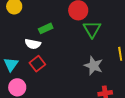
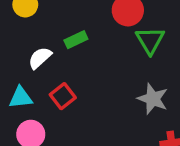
white semicircle: (33, 44) -> (40, 58), moved, turned 126
cyan triangle: (11, 64) -> (21, 98), turned 49

